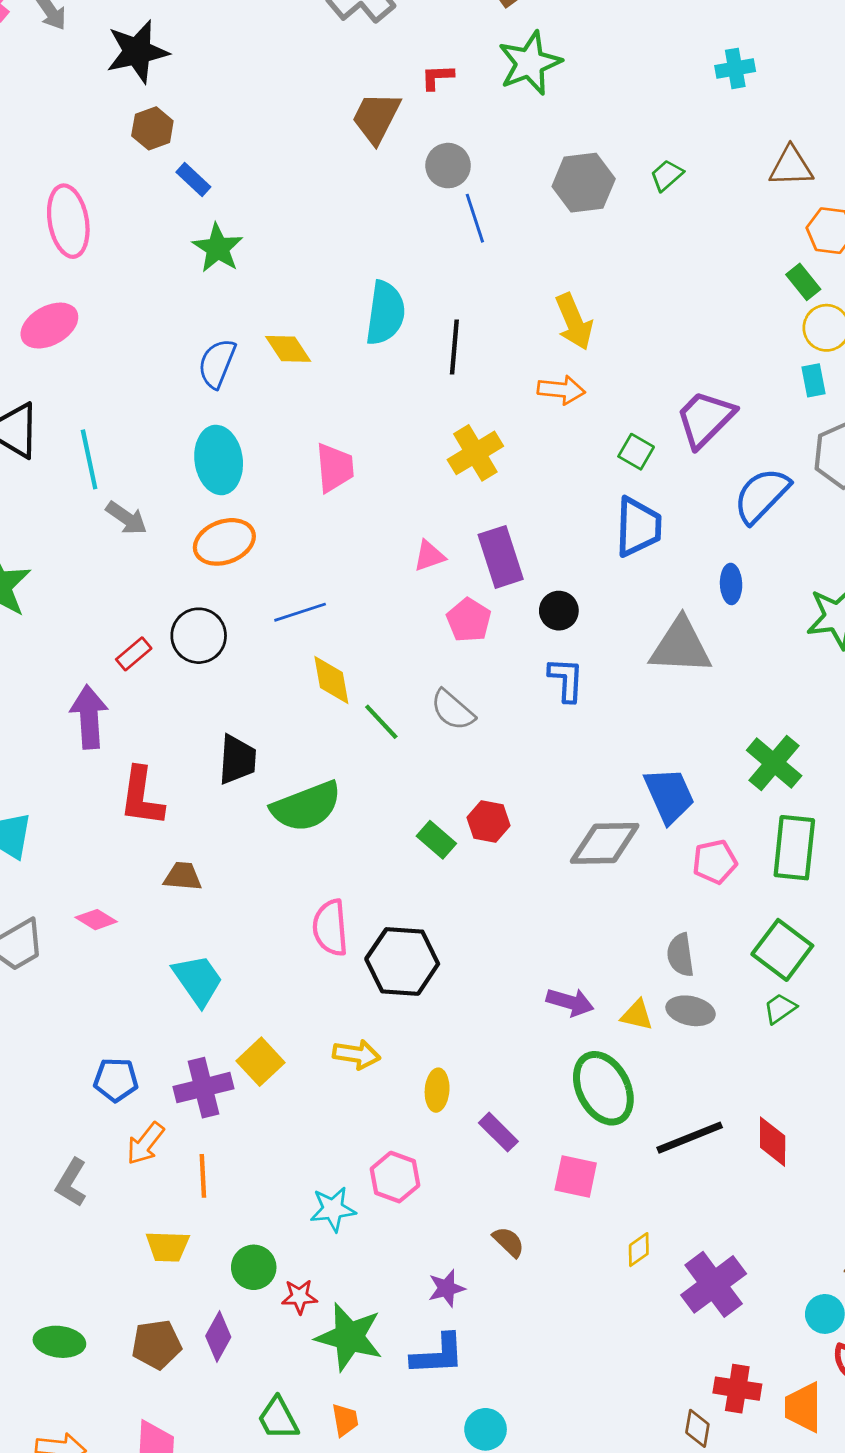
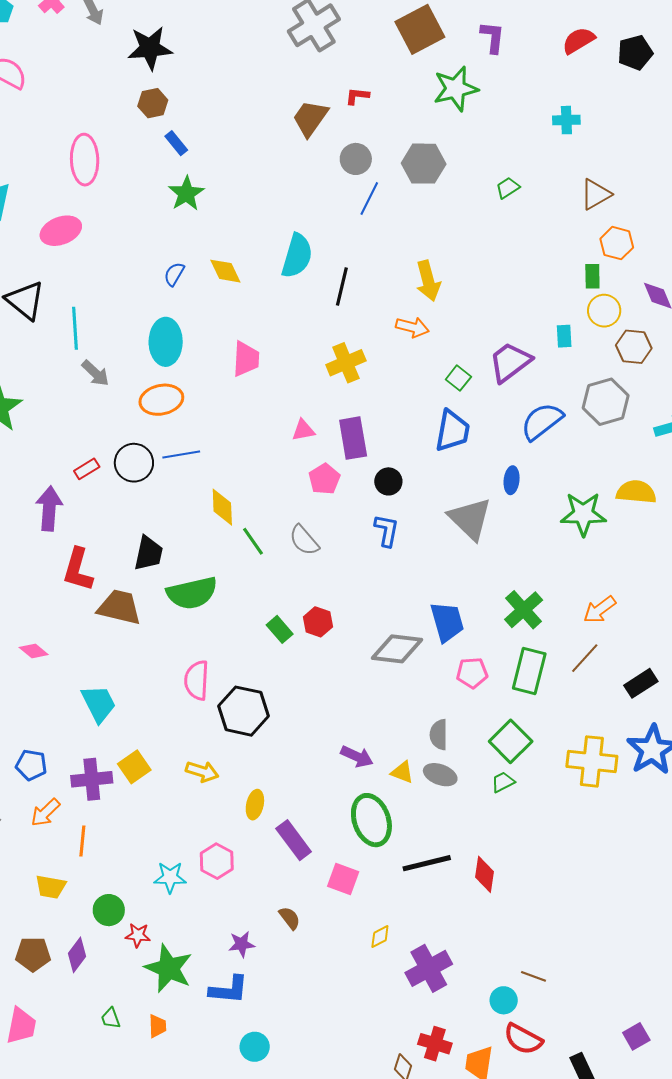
green star: (530, 63) -> (456, 89), moved
brown triangle: (791, 166) -> (596, 194), turned -36
gray hexagon: (584, 183) -> (424, 164), moved
blue line: (475, 218) -> (369, 199), turned 36
green rectangle: (803, 282) -> (592, 276), turned 30
blue semicircle: (217, 363) -> (174, 274), size x0.7
cyan rectangle: (814, 380) -> (564, 336), moved
blue line: (300, 612) -> (181, 454), moved
gray triangle: (681, 646) -> (470, 519), turned 33
brown trapezoid: (183, 876) -> (119, 607), moved, size x1.6
purple rectangle: (498, 1132) -> (294, 840), size x1.4
green trapezoid: (278, 1418) -> (111, 1018), size x0.7

